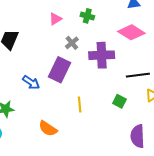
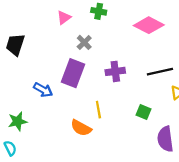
purple cross: (102, 55) -> (115, 71), moved, size x0.7
green square: (119, 101) -> (144, 112), moved
orange semicircle: (48, 128) -> (81, 128), moved

